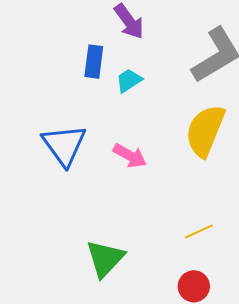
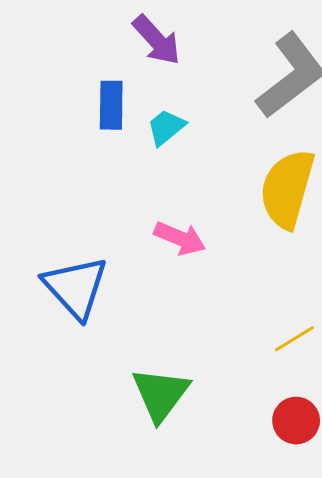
blue triangle: (64, 145) -> (76, 287), moved

